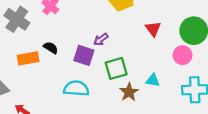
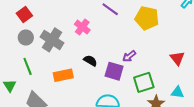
red triangle: (153, 29) -> (177, 58), moved
black semicircle: (51, 48) -> (90, 61), moved

